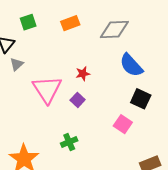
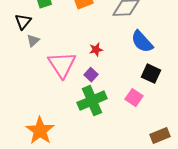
green cross: (69, 142) -> (92, 101), moved, size x1.8

